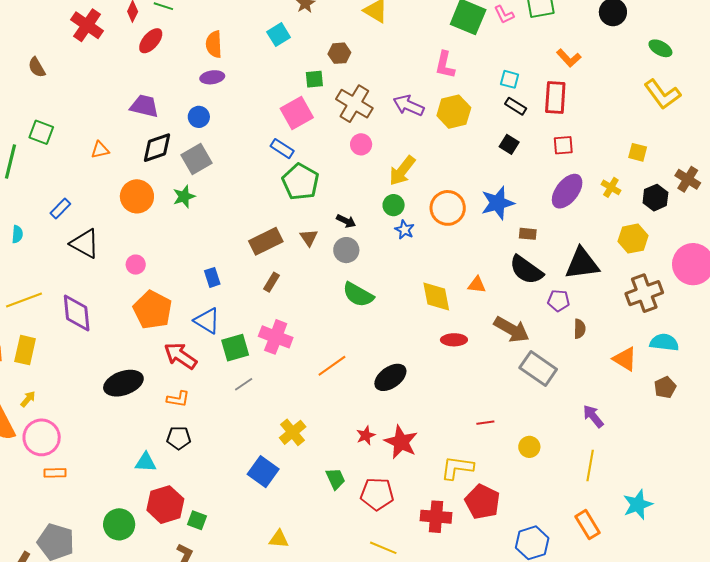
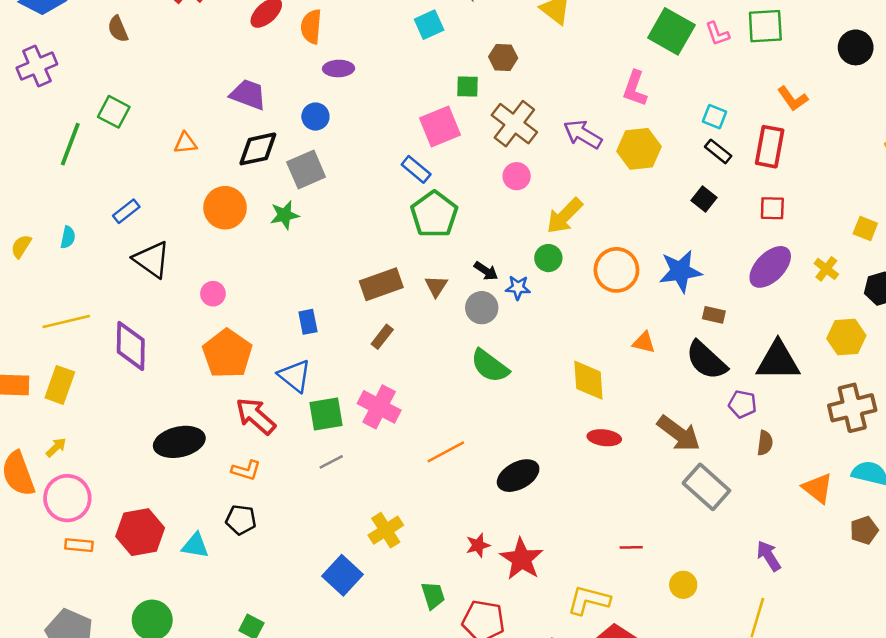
orange semicircle: (214, 44) -> (311, 27), moved
blue star: (405, 230) -> (518, 288), moved, turned -30
orange triangle: (477, 285) -> (644, 342), moved
red hexagon: (165, 505) -> (140, 532), moved

